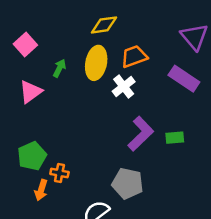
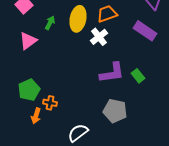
purple L-shape: (141, 134) -> (112, 73), turned 36
green rectangle: (175, 138) -> (138, 76), turned 56
gray pentagon: (128, 183) -> (115, 111), moved

